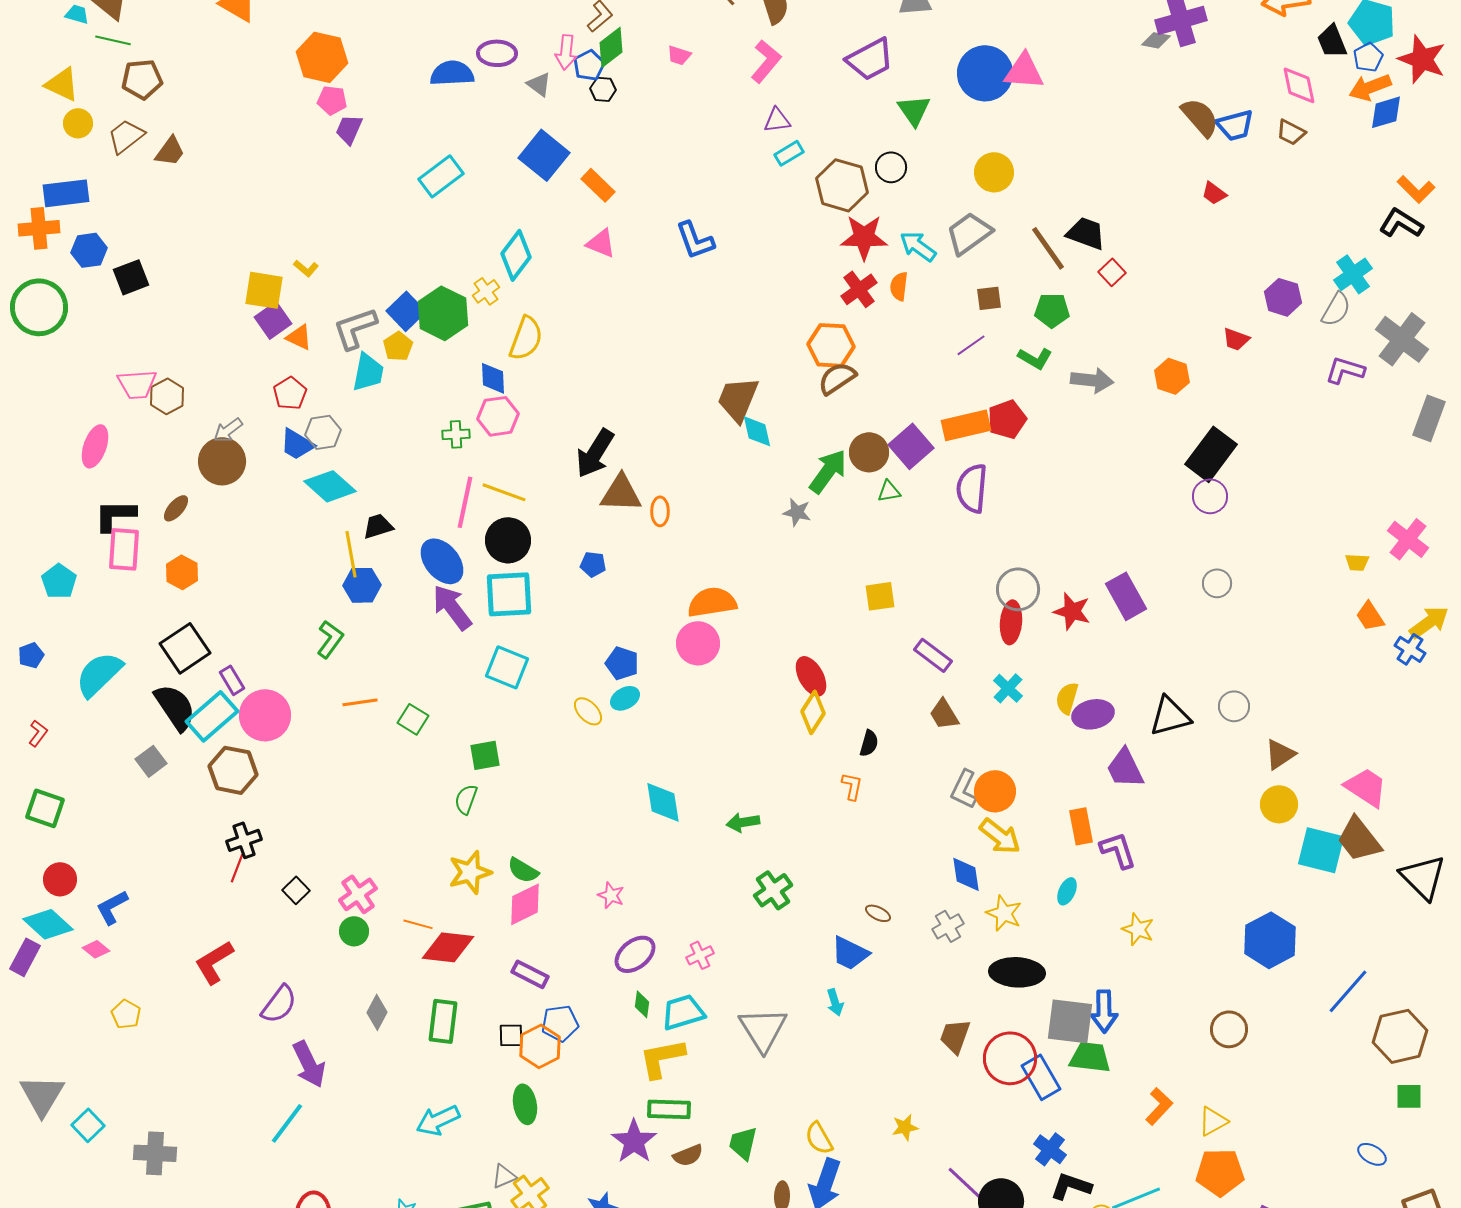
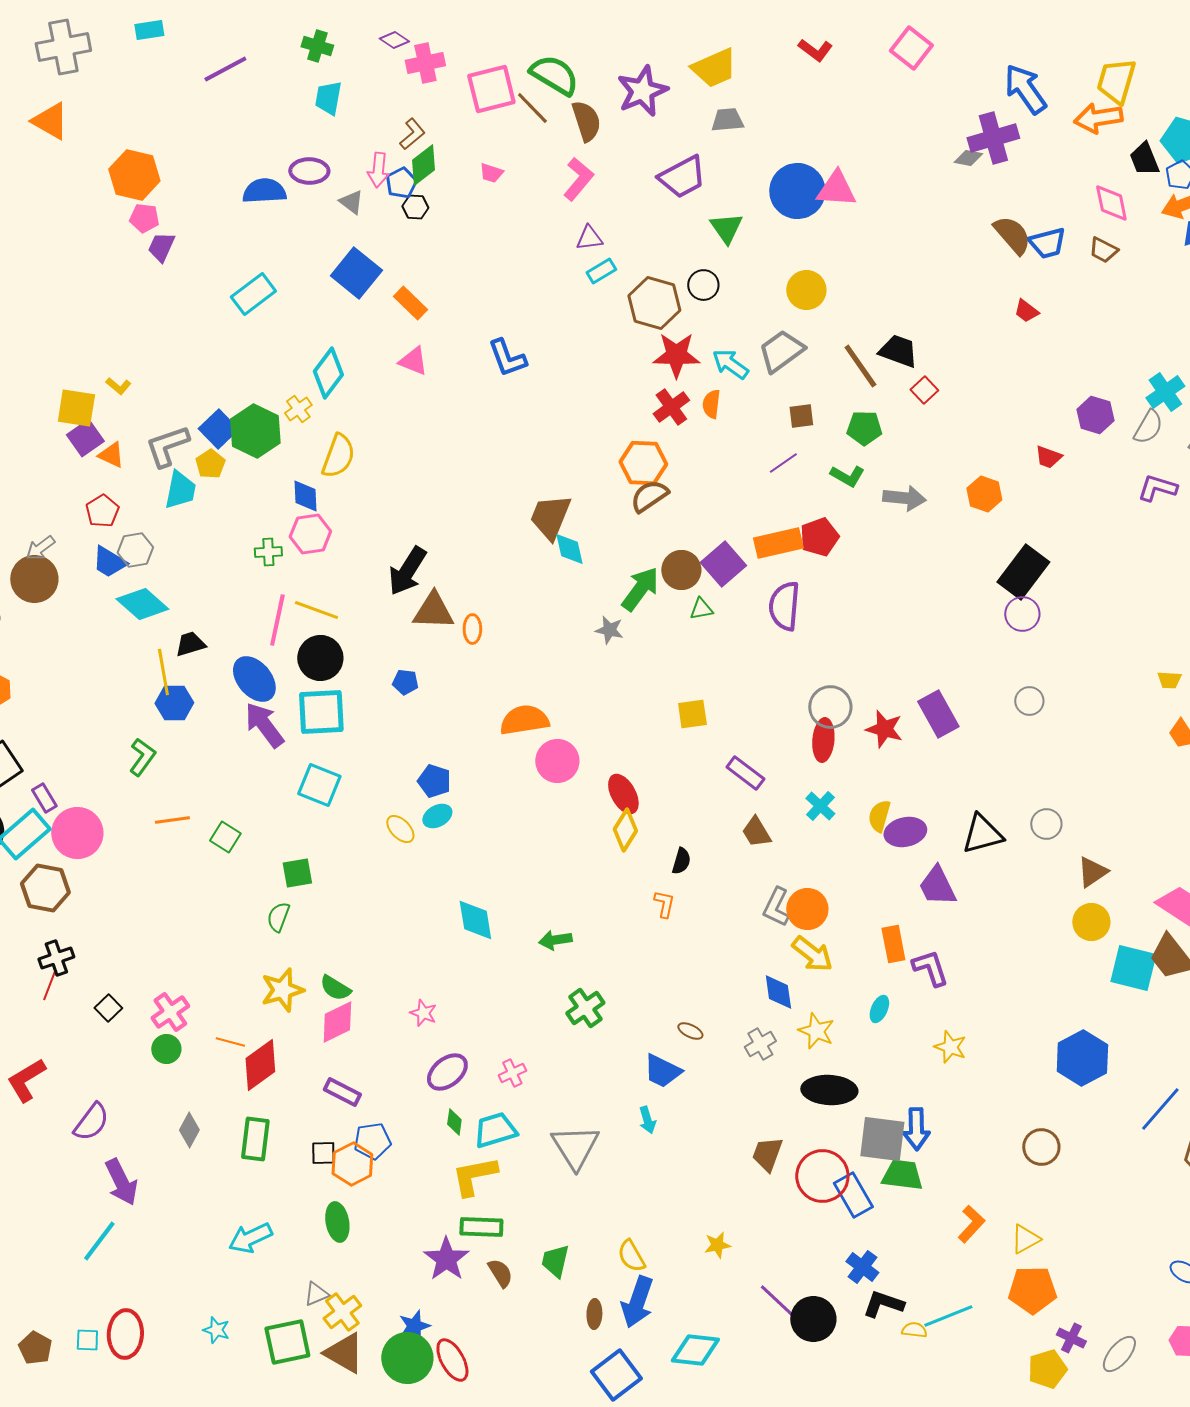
pink circle: (698, 643) -> (557, 761), moved
red diamond: (448, 947) -> (260, 1065), turned -42
brown semicircle: (688, 1155) -> (500, 1273), turned -100

